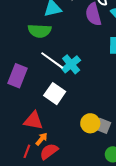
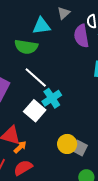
cyan cross: (71, 64) -> (52, 98), moved
orange arrow: (41, 139) -> (20, 147), moved

